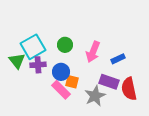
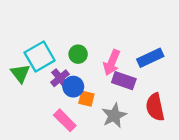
blue rectangle: (118, 59) -> (150, 58), moved, size x1.5
purple cross: (38, 65) -> (60, 78), moved, turned -35
purple rectangle: (109, 82) -> (124, 81), moved
pink rectangle: (61, 90) -> (65, 120), moved

